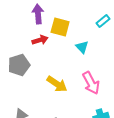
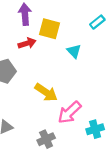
pink arrow: (91, 83) -> (69, 112), moved, turned 75

